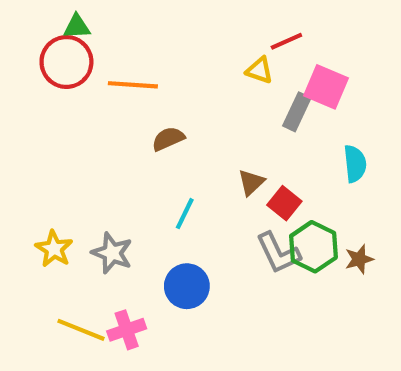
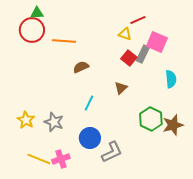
red square: (284, 203) -> (129, 58), moved
gray L-shape: (278, 253) -> (112, 152), moved, turned -90
brown star: (359, 259) -> (173, 125), size x1.5

